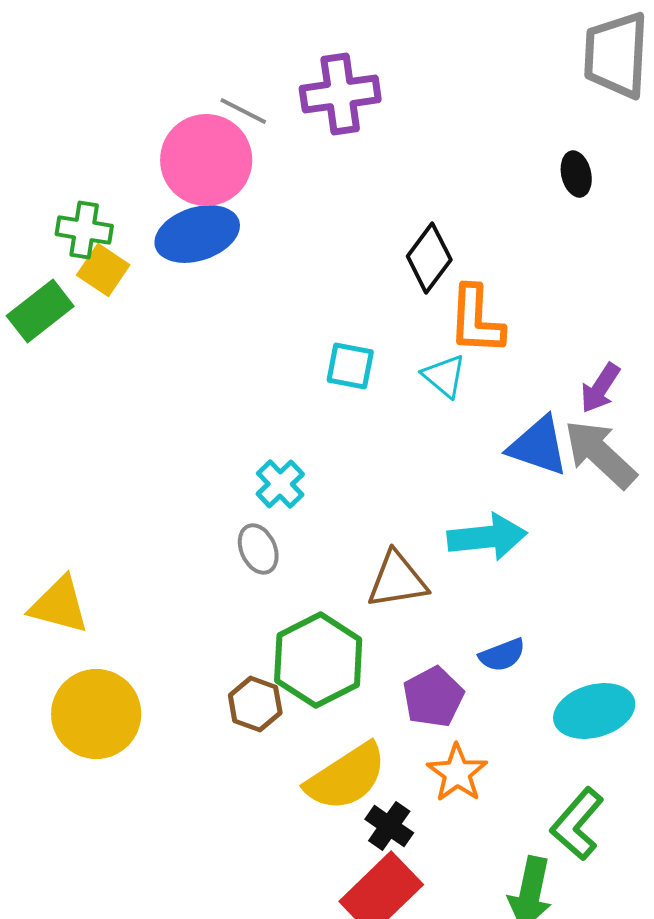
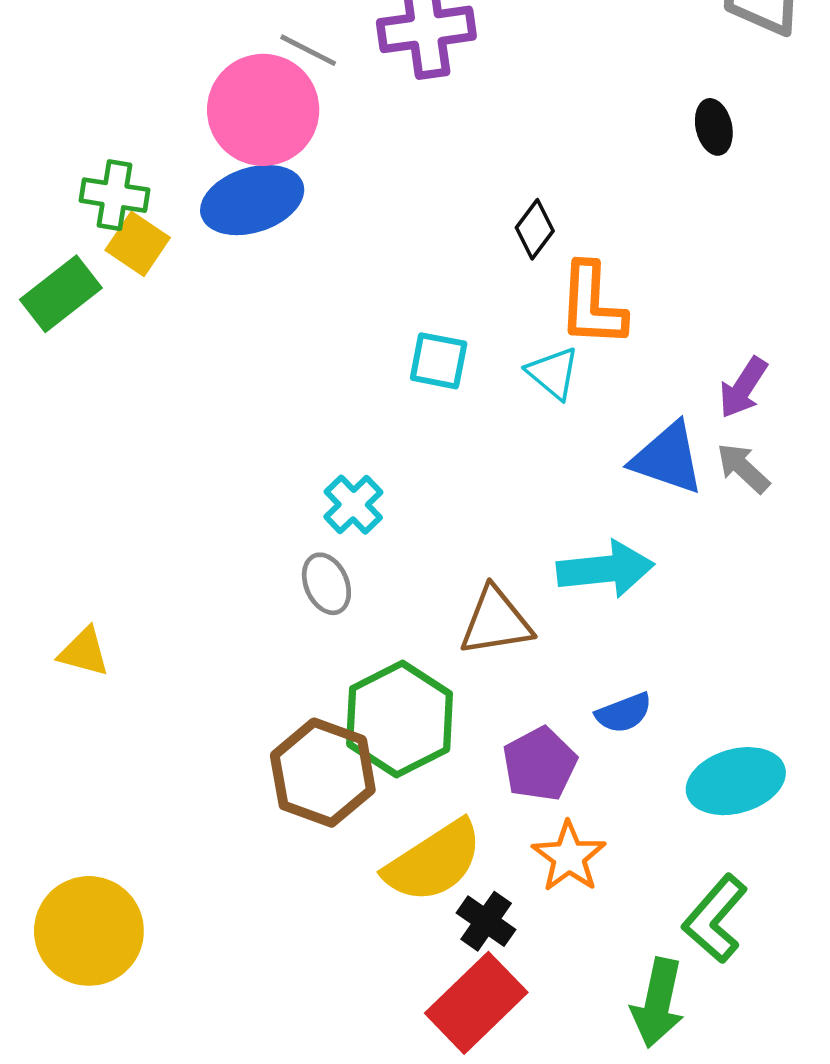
black diamond: (429, 258) -> (535, 229), size x0.7
gray arrow: (600, 454) -> (743, 468), size x0.6
yellow triangle: (59, 605) -> (84, 652), size x0.7
brown hexagon: (255, 704) -> (323, 773), size x1.6
yellow circle: (96, 714) -> (89, 931), moved

